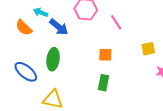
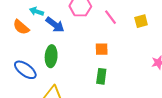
yellow square: (148, 49) -> (141, 21), moved

